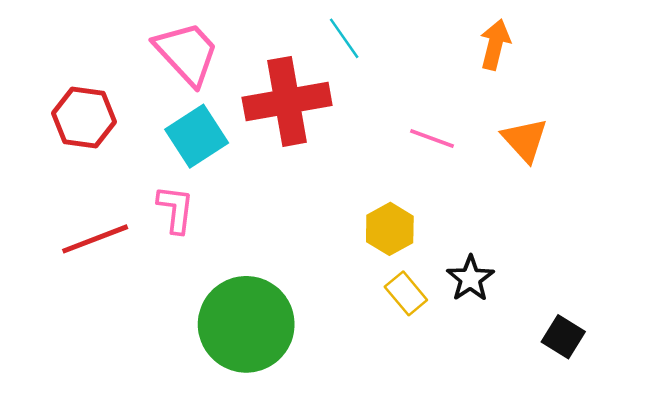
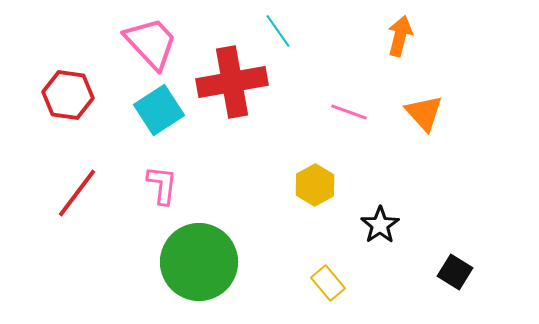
pink L-shape: (176, 209) -> (162, 185), moved
red line: (95, 239) -> (77, 193), turned -32
yellow rectangle: (406, 293) -> (328, 283), moved

